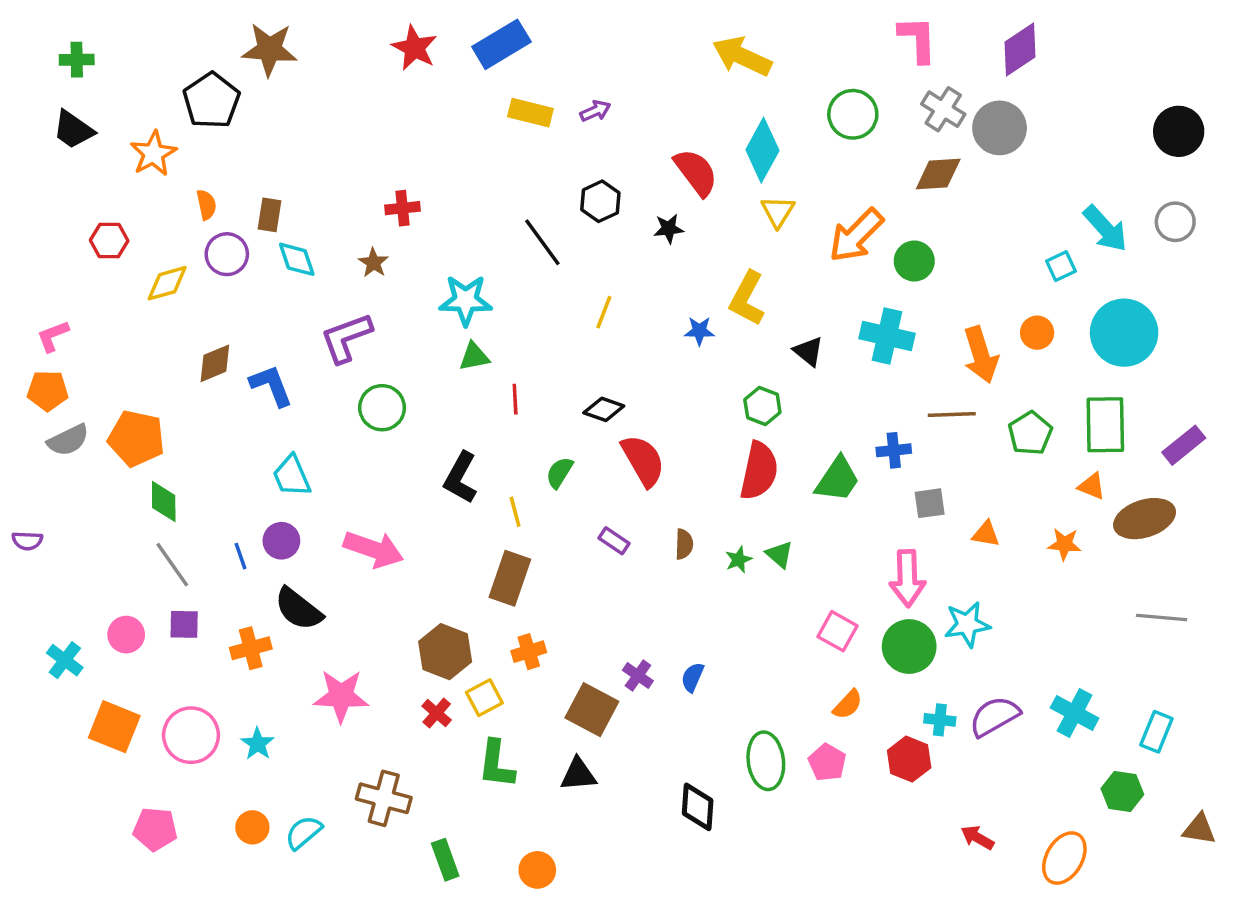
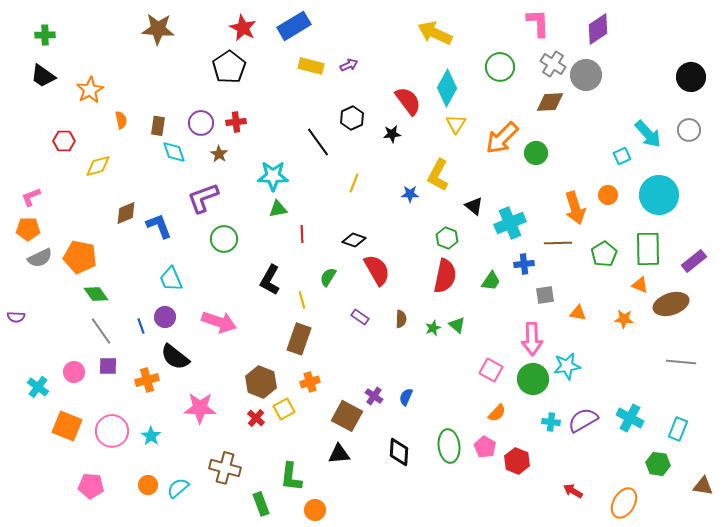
black pentagon: (211, 101) -> (229, 67), moved
purple circle: (227, 254) -> (201, 123), moved
cyan cross: (887, 336) -> (510, 223), moved, turned -36
green trapezoid: (837, 479) -> (491, 281), size x0.7
green diamond: (164, 502) -> (96, 294), turned -35
red hexagon: (909, 759) -> (517, 461), moved
green L-shape: (496, 764) -> (291, 477), moved
black diamond: (698, 807) -> (399, 452), moved

